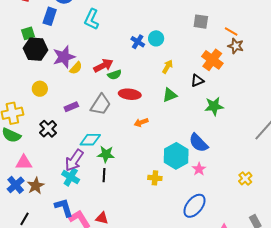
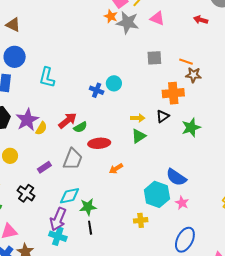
orange cross: (212, 60) -> (173, 93), turned -30
yellow arrow: (167, 67) -> (138, 118), moved, turned 72
green star: (214, 106) -> (191, 127), moved

